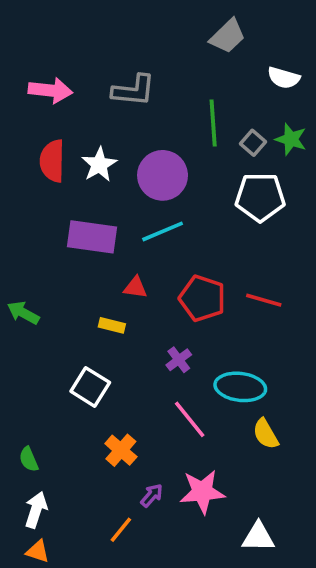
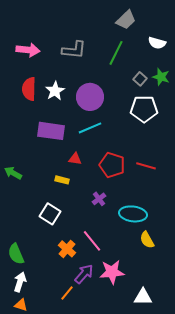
green line: (213, 123) -> (116, 53), moved, turned 30
pink line: (190, 419) -> (92, 241), moved
green semicircle: (29, 459) -> (16, 254), size x1.5
purple arrow: (152, 495) -> (84, 274), size x1.5

